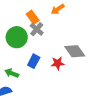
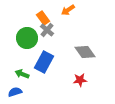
blue rectangle: (34, 61) -> (44, 62), size x1.5
red star: (58, 63) -> (80, 80), moved

